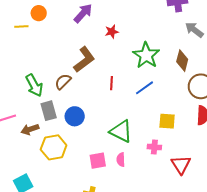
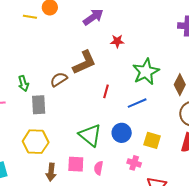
green arrow: (34, 85) -> (23, 83), moved, size x0.7
blue circle: (75, 116) -> (122, 133), moved
brown arrow: (30, 129) -> (51, 172), moved, turned -78
green triangle: (121, 131) -> (90, 135), moved

